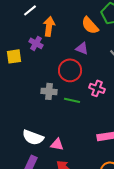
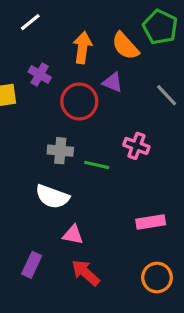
orange arrow: (49, 26) -> (82, 48), moved
red circle: (70, 70) -> (79, 101), moved
white semicircle: (33, 137) -> (52, 197), moved

